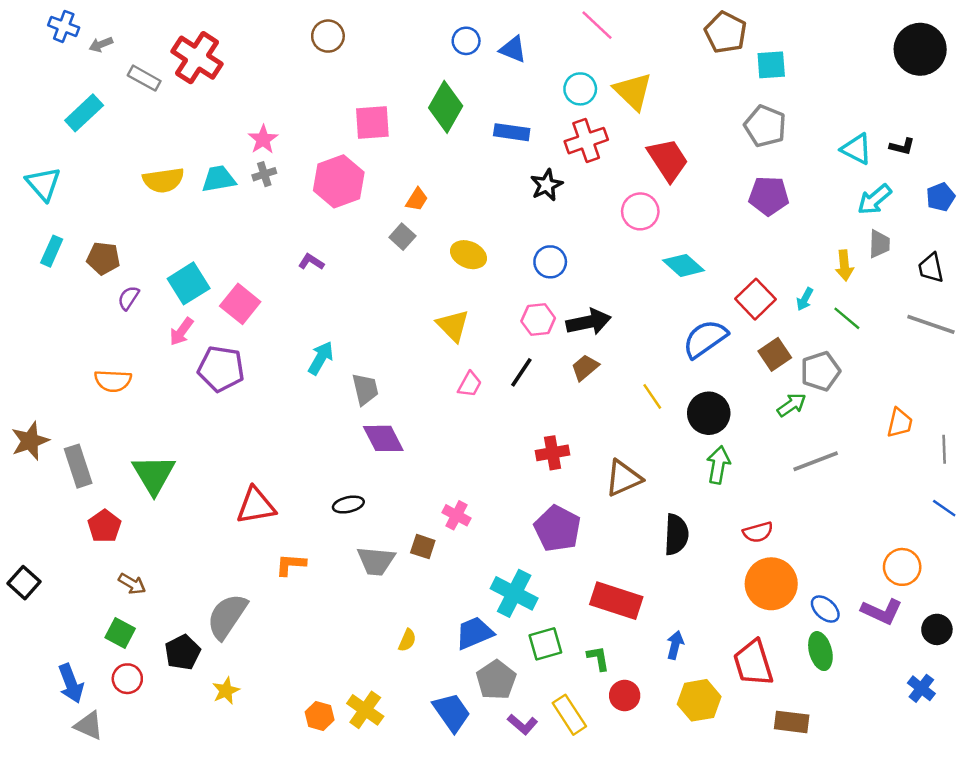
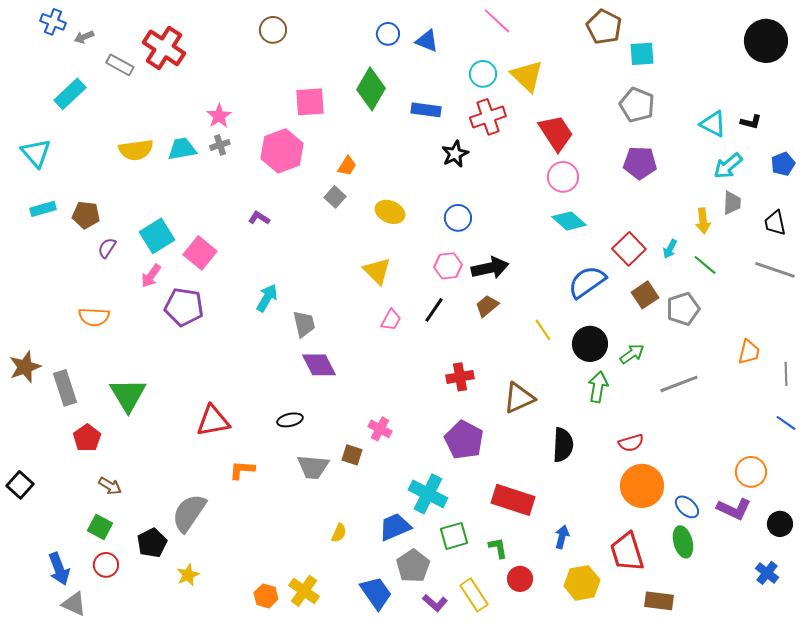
pink circle: (640, 211) -> (563, 177), moved
cyan rectangle: (52, 251) -> (43, 209), turned 50
green arrow: (792, 405) -> (632, 354), moved

